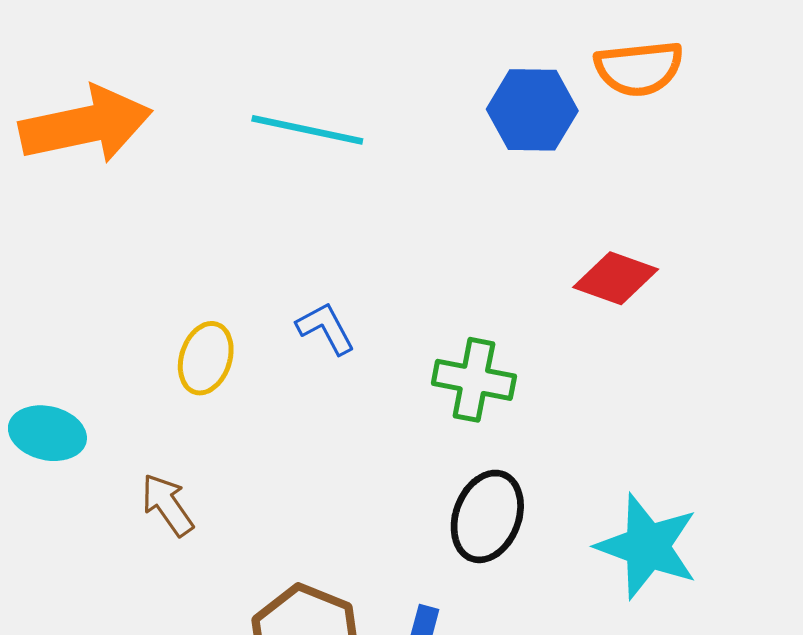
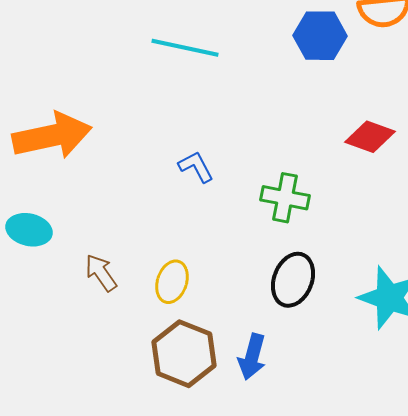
orange arrow: (86, 125) -> (52, 136), moved
yellow ellipse: (206, 358) -> (172, 282), moved

